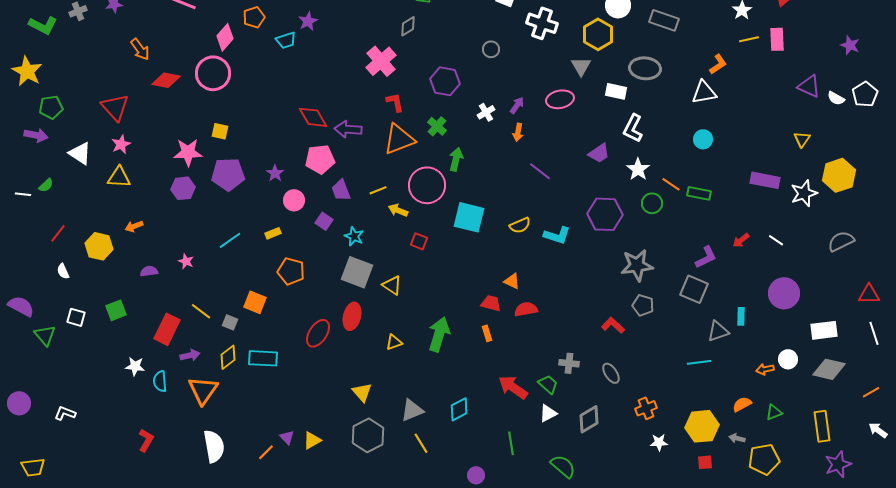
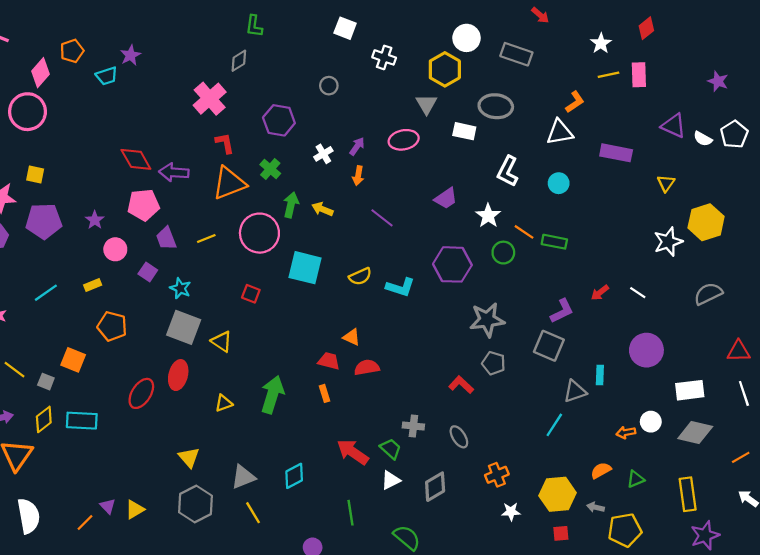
white cross: (542, 23) -> (384, 57), size x0.7
white L-shape: (633, 128) -> (508, 171), moved
purple rectangle: (765, 180) -> (616, 153), moved
yellow arrow: (398, 210) -> (322, 209), moved
cyan line: (699, 362) -> (554, 425), turned -50

